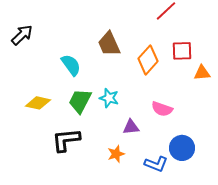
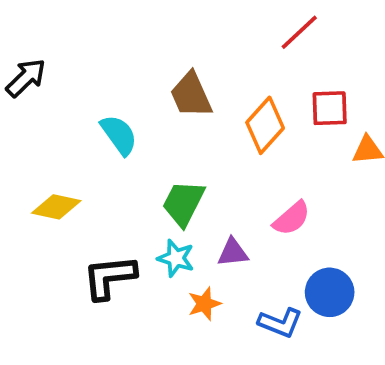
cyan star: (109, 98) -> (176, 258), moved
green trapezoid: (80, 101) -> (183, 203), moved
pink semicircle: (162, 109) -> (292, 218), turned -60

